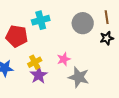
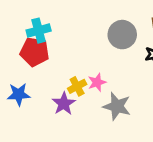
cyan cross: (41, 20) -> (39, 31), moved
yellow cross: (35, 62) -> (77, 86), moved

